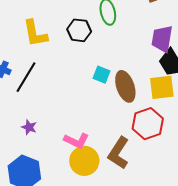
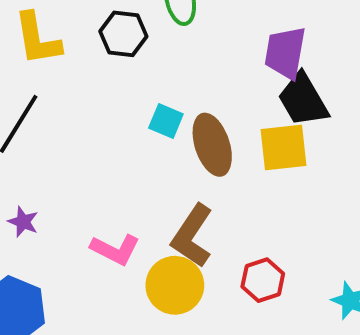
red hexagon: (148, 124) -> (263, 280), moved, size x0.7
brown L-shape: (119, 153) -> (192, 236), moved
yellow circle: (84, 161) -> (175, 285), moved

